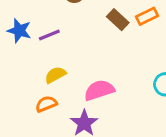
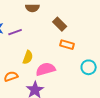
orange rectangle: (147, 16) -> (67, 45), moved, turned 40
yellow semicircle: (55, 75) -> (28, 57), moved, turned 136

